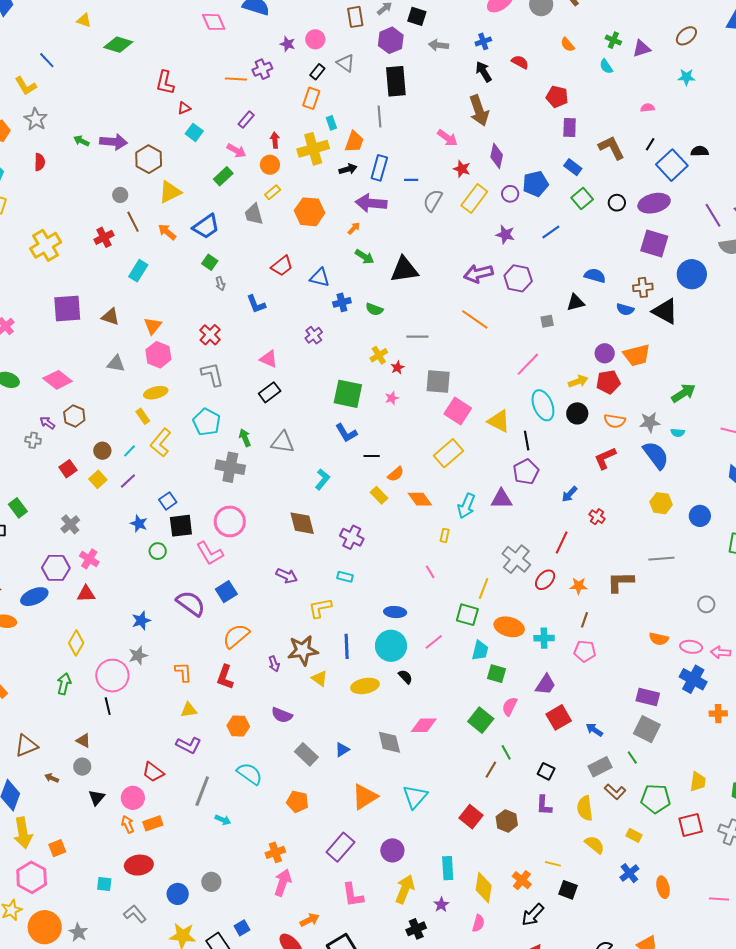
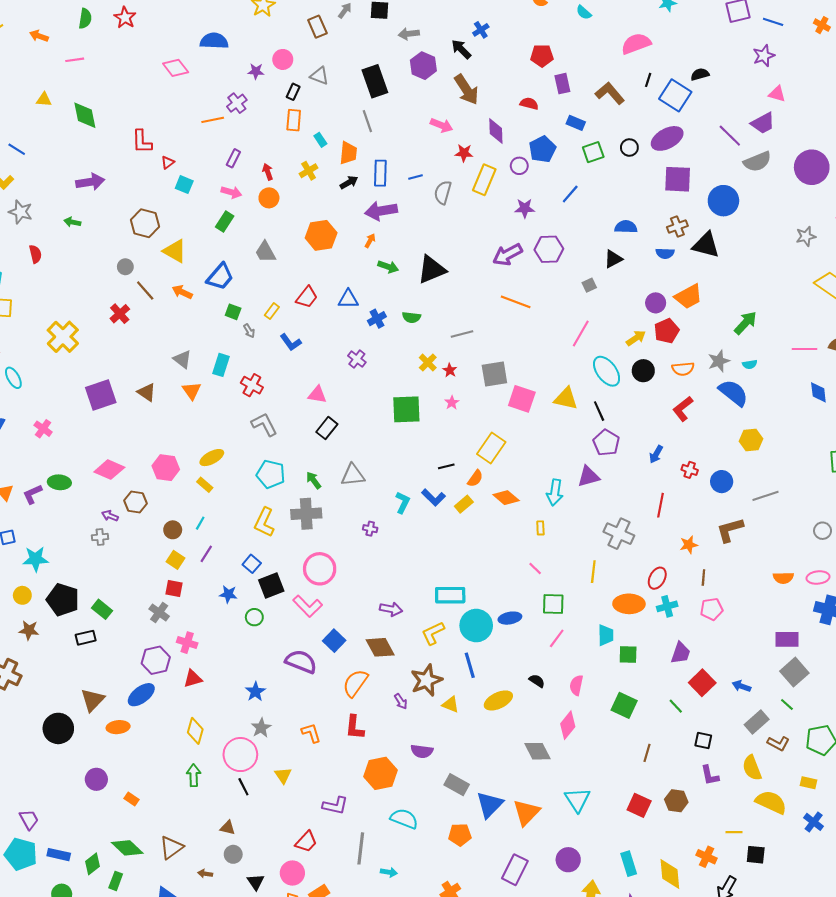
purple hexagon: (391, 40) -> (423, 66), moved
blue cross: (483, 41) -> (481, 30), moved
green diamond: (118, 45) -> (85, 115), turned 76
red semicircle: (520, 62) -> (529, 104), moved
pink semicircle: (648, 108) -> (636, 44), size x2.0
purple arrow: (114, 142) -> (90, 182), moved
yellow cross: (313, 149) -> (309, 171), size x0.6
yellow triangle: (170, 192) -> (175, 251), turned -50
yellow rectangle: (273, 192) -> (272, 311), moved
green square: (582, 198) -> (593, 152), turned 35
cyan rectangle: (138, 271) -> (221, 365), moved
brown triangle: (111, 317) -> (147, 392), turned 30
pink hexagon: (158, 355) -> (166, 468), moved
gray triangle: (116, 364) -> (182, 359), moved, turned 42
blue L-shape: (346, 433) -> (433, 497), moved
yellow L-shape: (161, 443) -> (264, 522), moved
yellow rectangle: (449, 453) -> (491, 448), moved
red square: (68, 469) -> (174, 589), moved, turned -30
yellow rectangle: (379, 495) -> (464, 504), turned -72
blue circle: (700, 516) -> (722, 482), moved
brown diamond: (302, 523) -> (380, 647), moved
purple cross: (352, 537) -> (370, 529), moved, size x0.6
cyan rectangle: (345, 577) -> (450, 595), size x1.8
red ellipse: (545, 580) -> (657, 578), moved
green square: (467, 615) -> (553, 604), moved
cyan circle: (391, 646) -> (476, 626), moved
pink semicircle: (510, 706) -> (576, 685), moved
yellow triangle: (189, 710) -> (283, 775), moved, turned -42
pink diamond: (424, 725) -> (568, 725), turned -36
orange hexagon: (238, 726) -> (381, 773), size x1.4
gray square: (647, 729) -> (794, 672), turned 36
blue triangle: (342, 750) -> (490, 805), moved, size x1.8
green line: (506, 752) -> (676, 706), moved
red trapezoid: (153, 772) -> (306, 842), turned -70
yellow semicircle: (595, 845) -> (771, 802), size x1.4

